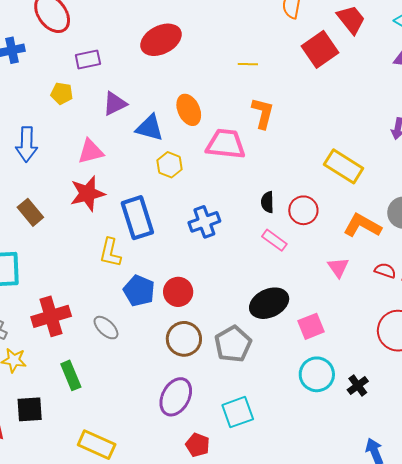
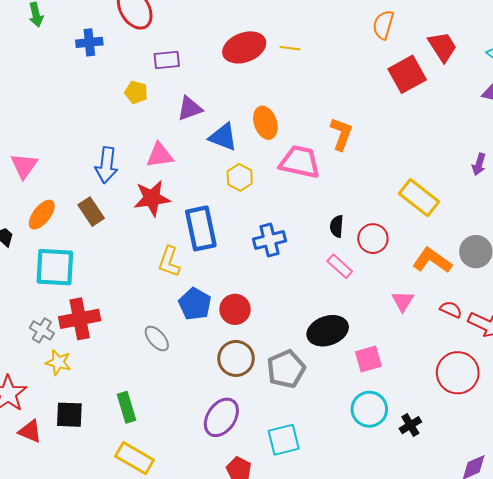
yellow line: (248, 64) -> (290, 48), moved
blue arrow: (27, 144) -> (106, 165), moved
red cross: (51, 316) -> (80, 319), moved
green rectangle: (71, 375) -> (126, 407), moved

